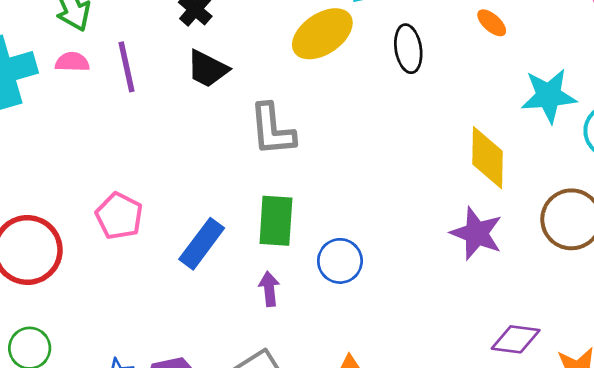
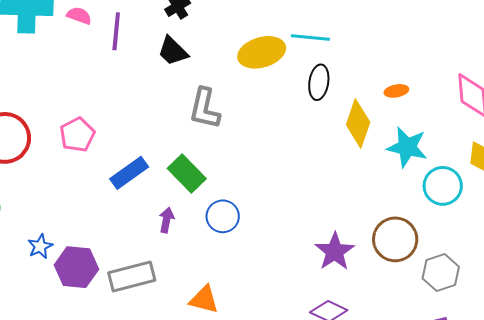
orange ellipse: (492, 23) -> (396, 91), moved, turned -70
yellow diamond: (488, 158) -> (358, 124), moved
green rectangle: (276, 221) -> (187, 173), turned -66
purple star: (477, 233) -> (335, 251), moved

